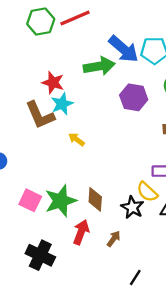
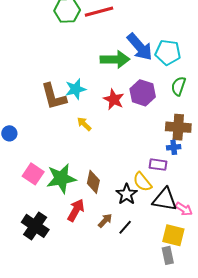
red star: (53, 82) -> (114, 99), moved
black line: (135, 277) -> (125, 227), moved

